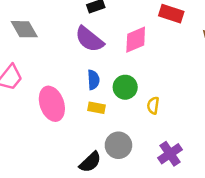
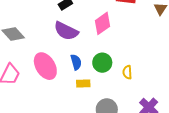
pink ellipse: (52, 104) -> (45, 66), moved

